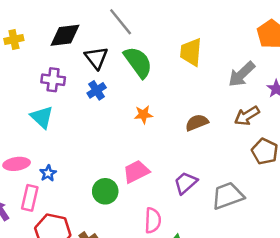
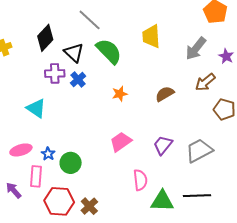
black diamond: (65, 35) -> (45, 38), turned -32
purple cross: (53, 80) -> (55, 73), moved
green circle: (105, 191) -> (71, 163), moved

